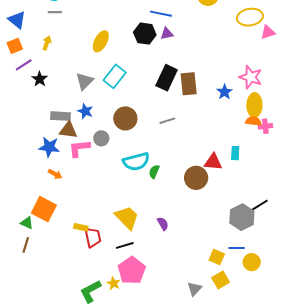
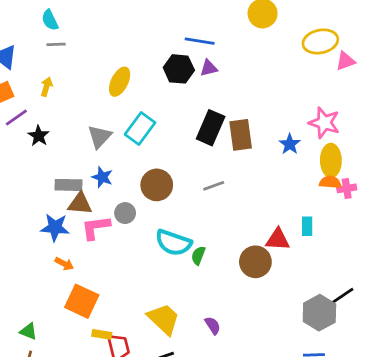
cyan semicircle: (136, 162) -> (173, 243), turned 36
orange square: (44, 209) -> (82, 301), moved

